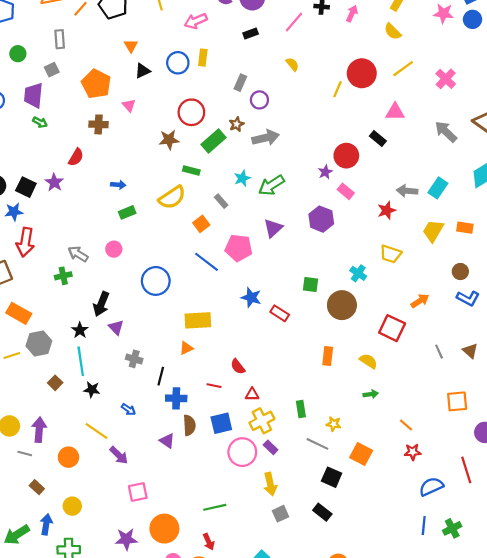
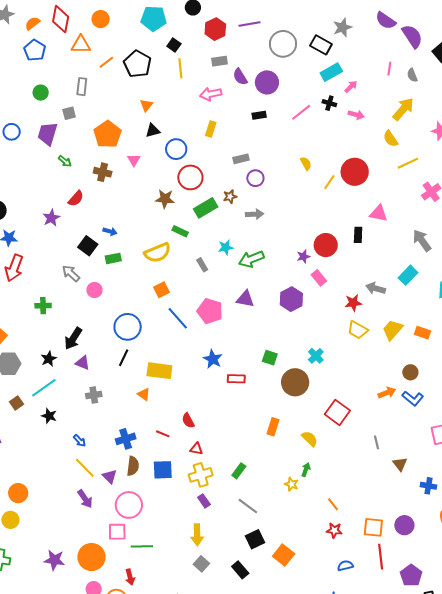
pink arrow: (352, 13) -> (356, 115), turned 70
blue circle: (178, 63) -> (176, 149), moved
yellow semicircle: (292, 64) -> (306, 163), moved
yellow line: (403, 69) -> (408, 163), moved
gray rectangle: (240, 83) -> (241, 159), turned 42
green arrow: (40, 122) -> (65, 161), moved
gray arrow: (266, 138) -> (255, 214), size x0.7
black rectangle: (378, 139) -> (358, 235), turned 42
black square: (26, 187) -> (88, 246), moved
cyan rectangle: (438, 188) -> (408, 275), moved
orange square: (201, 224) -> (162, 290), moved
purple triangle: (273, 228) -> (245, 299), turned 42
gray arrow: (78, 254) -> (71, 273), moved
yellow trapezoid: (391, 254) -> (358, 330), moved
orange arrow: (420, 301) -> (387, 393), moved
red rectangle: (280, 313) -> (236, 379), turned -42
purple triangle: (116, 327) -> (83, 363), turned -35
orange triangle: (186, 348) -> (144, 394), turned 48
brown triangle: (470, 351) -> (400, 464), moved
gray cross: (134, 359) -> (94, 395), turned -35
cyan line: (81, 361) -> (44, 388), turned 52
black line: (161, 376) -> (124, 358), moved
green arrow: (371, 394) -> (306, 470), turned -72
blue cross: (176, 398) -> (126, 439), turned -30
orange square: (457, 401) -> (373, 527), moved
green rectangle: (301, 409) -> (239, 471), turned 35
yellow star: (334, 424) -> (291, 484), moved
yellow line: (96, 431) -> (85, 468), moved
pink circle: (242, 452) -> (129, 505), moved
orange square: (361, 454) -> (284, 555), moved
purple arrow: (119, 455) -> (85, 499), moved
orange circle: (68, 457) -> (18, 493), moved
black square: (332, 477) -> (255, 539), turned 30
blue semicircle: (431, 487) -> (345, 566), size x0.7
pink square: (138, 492) -> (117, 532), moved
gray square: (281, 514) -> (201, 564), turned -35

